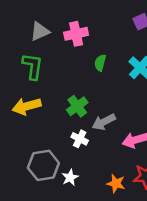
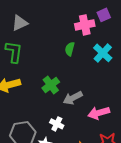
pink cross: (76, 34) -> (85, 25), moved
white cross: (80, 139) -> (57, 124), moved

